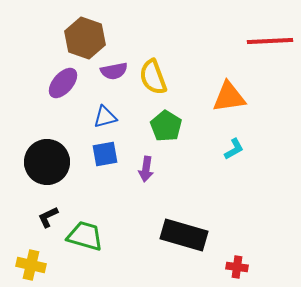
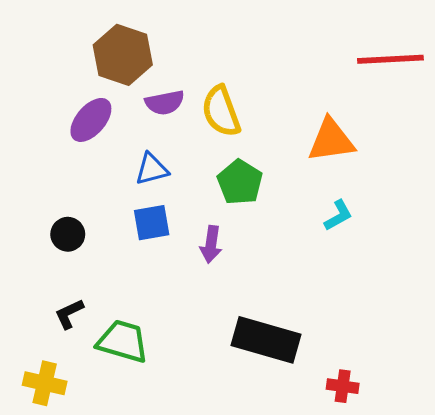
black circle: (47, 162) -> (68, 234), size x0.5

